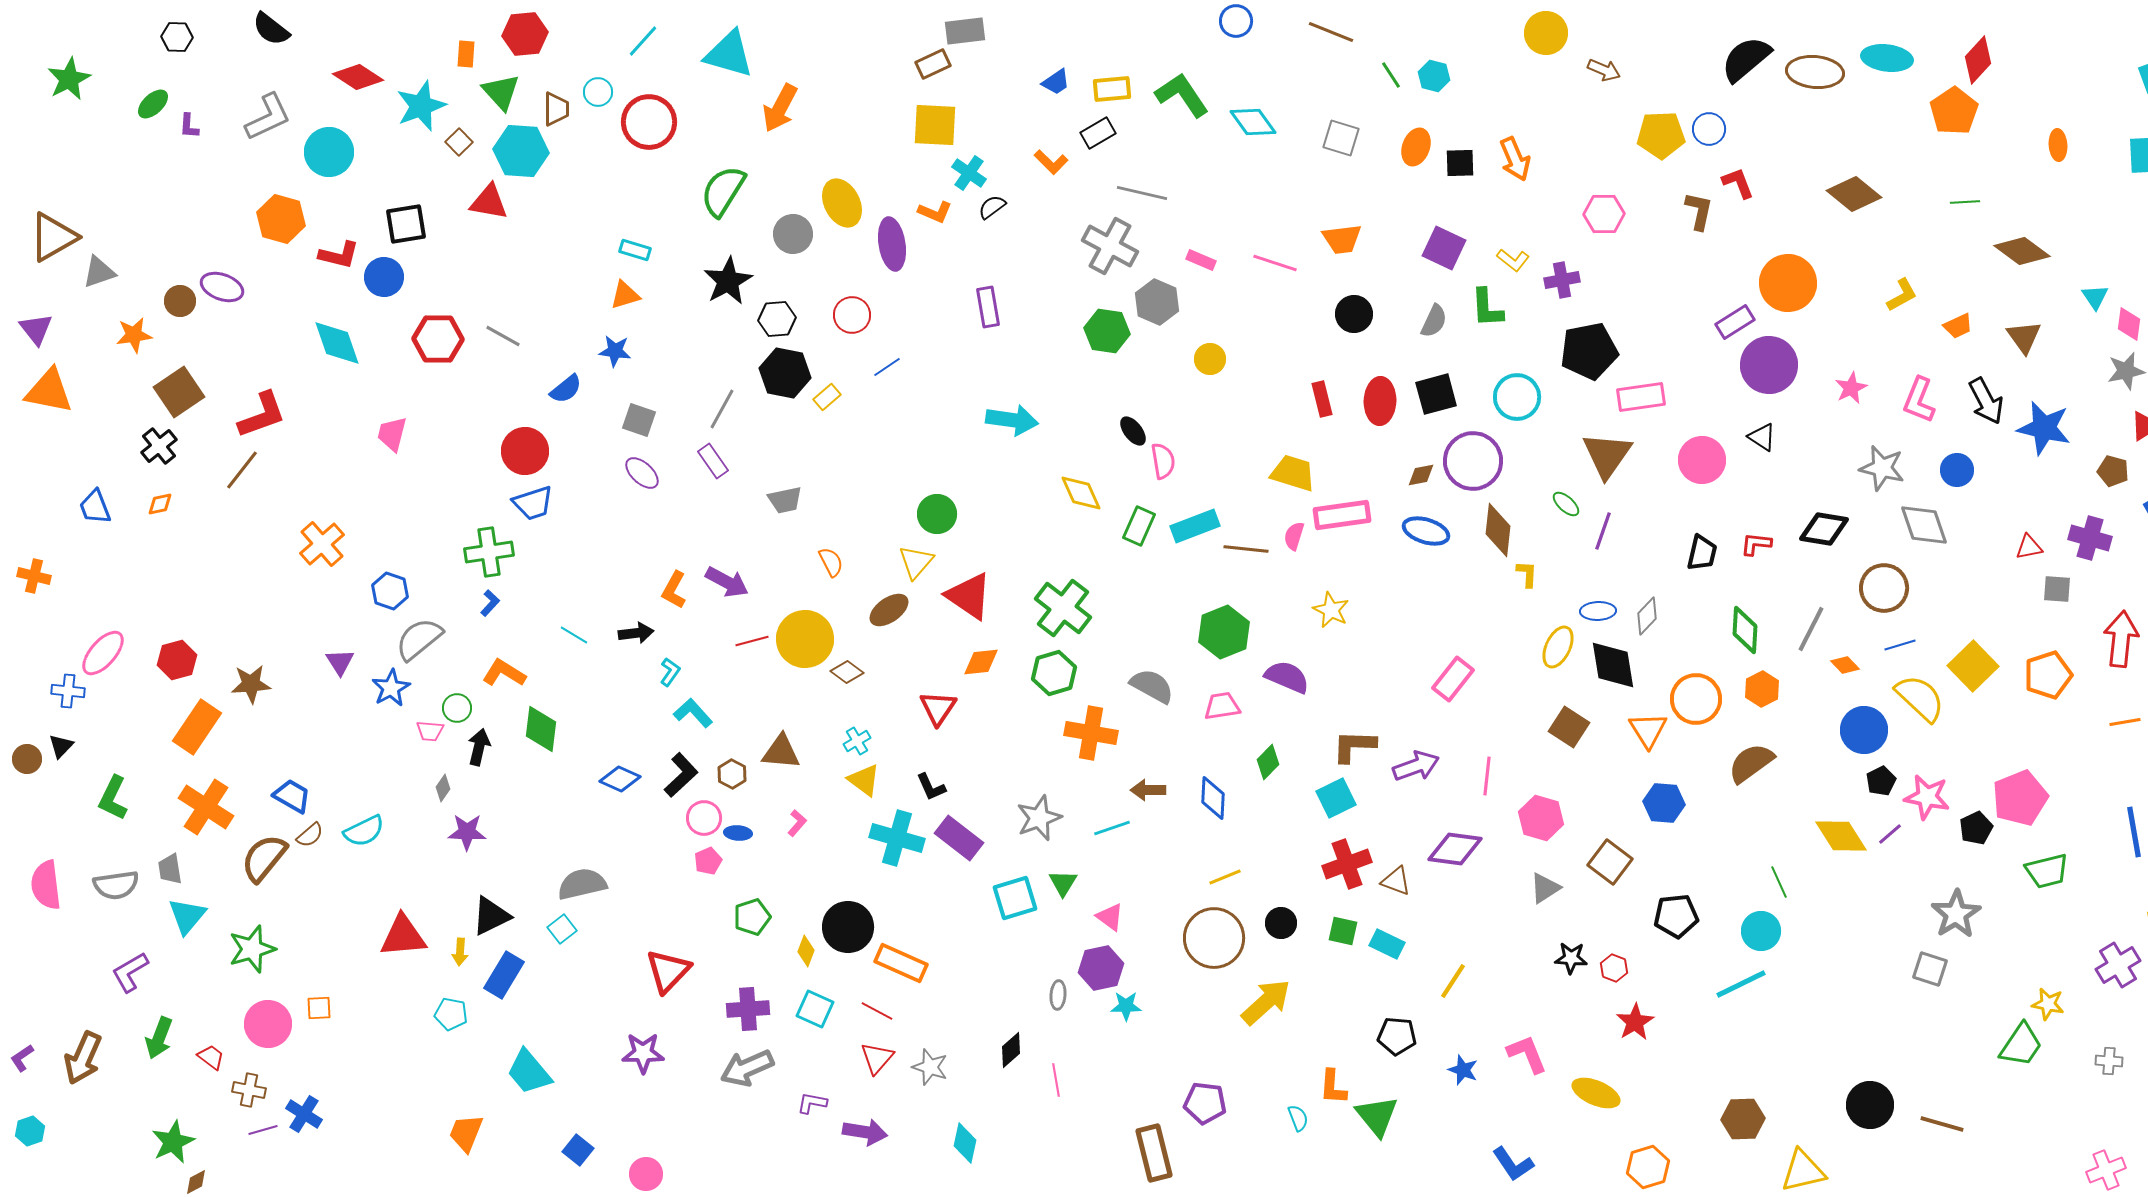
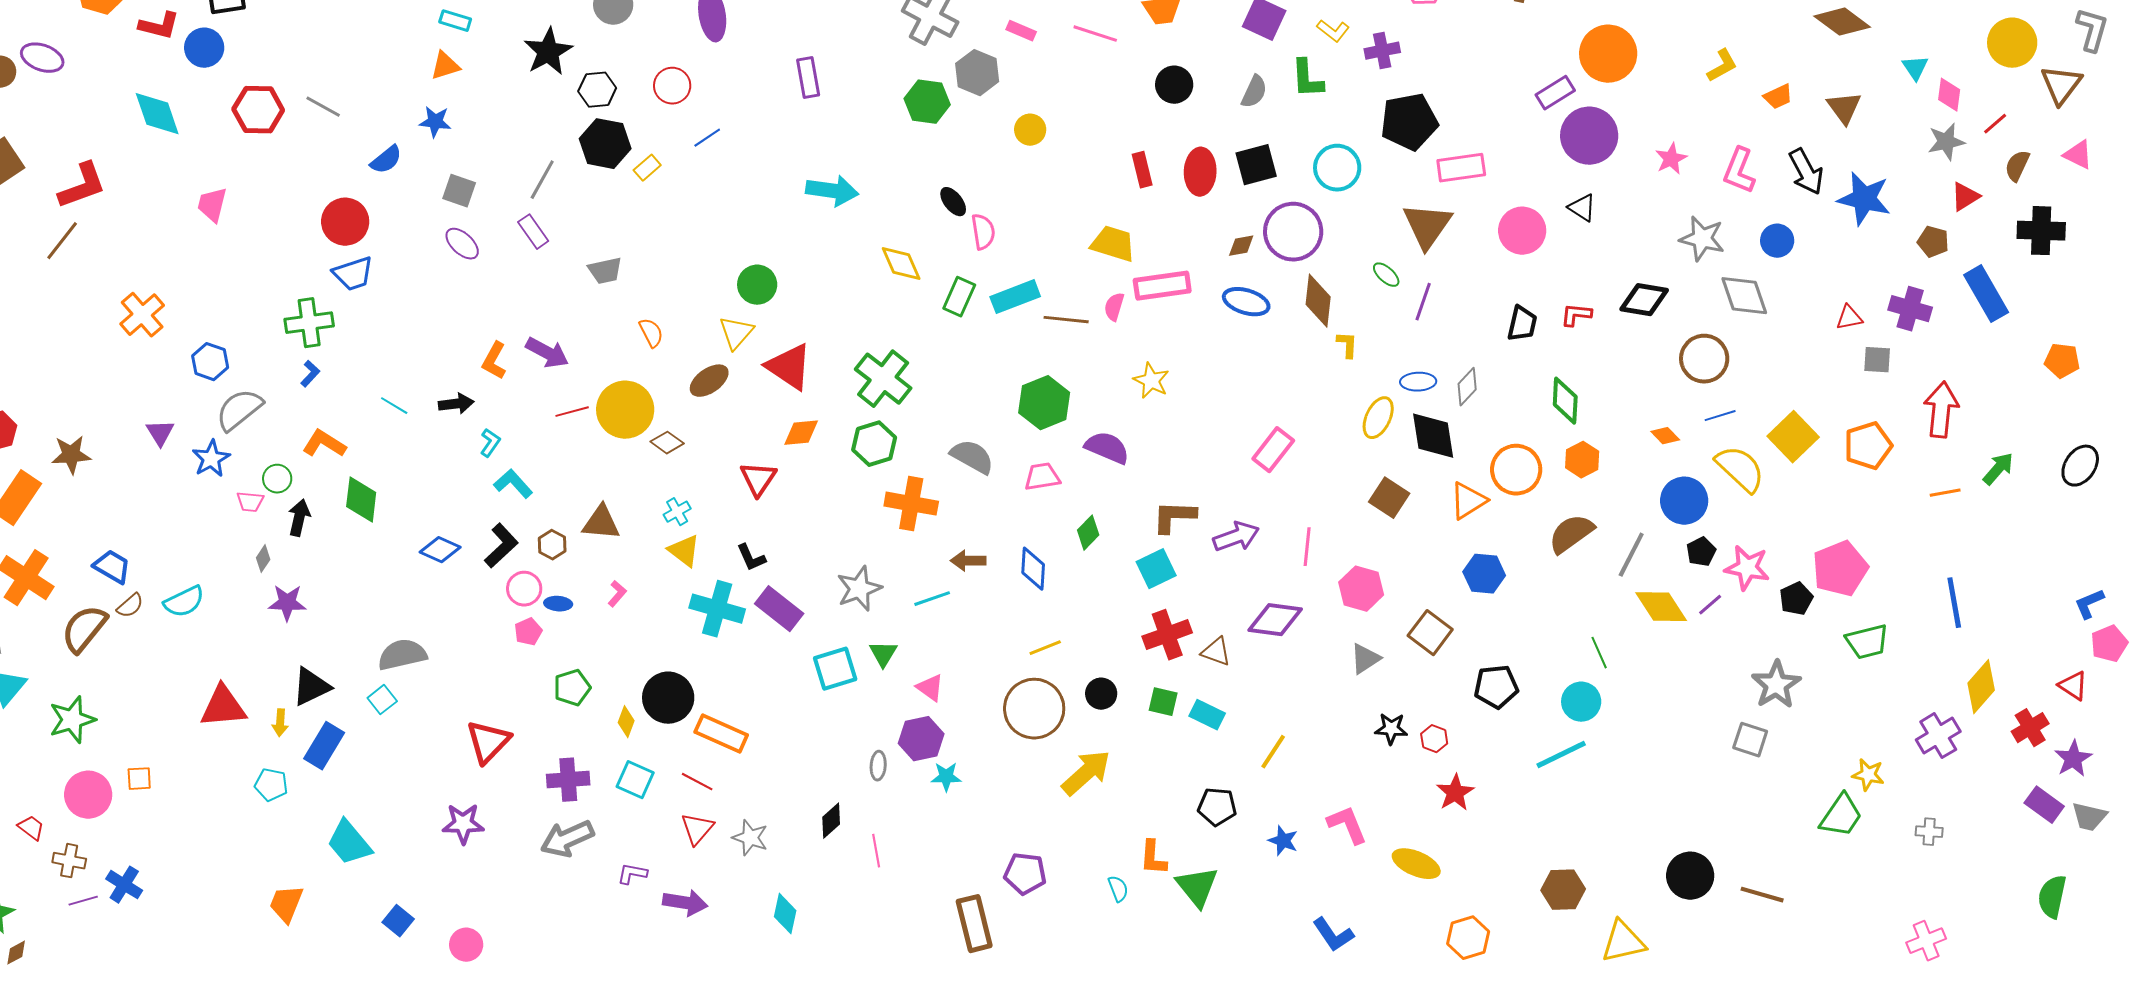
gray line: (1811, 629) -> (1631, 555), moved
orange triangle: (1648, 730) -> (1468, 501), turned 30

